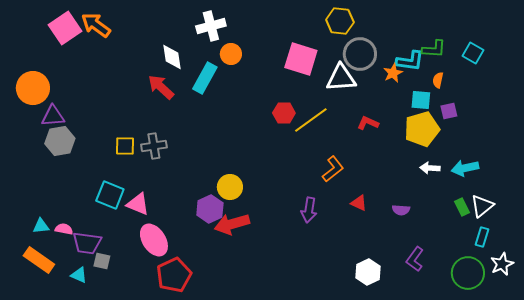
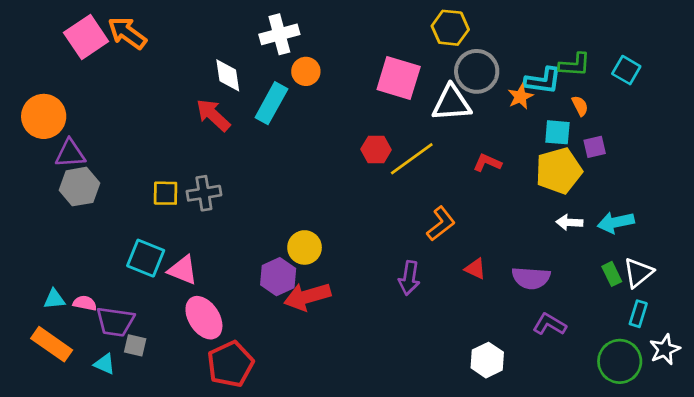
orange semicircle: (438, 80) -> (580, 106), turned 140
purple semicircle: (401, 210) -> (531, 278), size x1.6
purple L-shape: (415, 259) -> (550, 324), moved, turned 85

